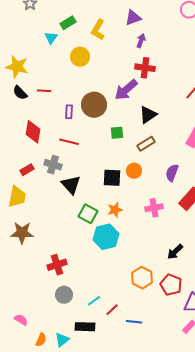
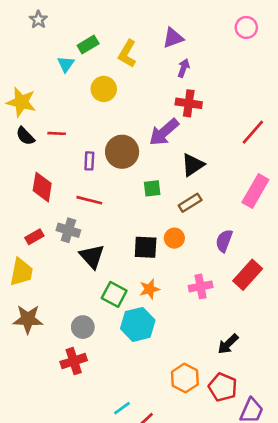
gray circle: (64, 295) -> (83, 327), moved

